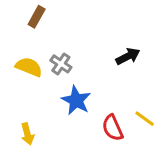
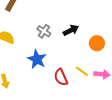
gray cross: (61, 64) -> (44, 31), moved

